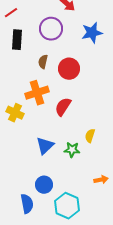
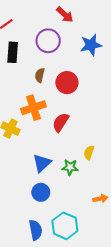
blue circle: (44, 185) -> (41, 192), moved
blue semicircle: (27, 204) -> (36, 230), moved

